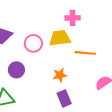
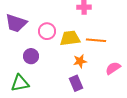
yellow trapezoid: (60, 38) -> (70, 38), moved
orange star: (60, 75) -> (80, 61), moved

